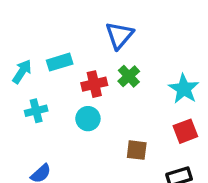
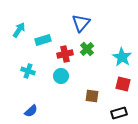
cyan arrow: (22, 71) -> (19, 30), moved
cyan cross: (36, 111) -> (28, 71), turned 32
red square: (185, 131) -> (123, 84), turned 35

